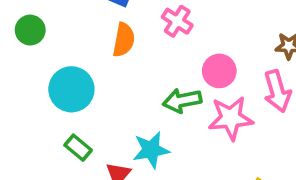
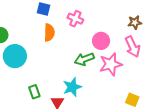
cyan circle: (71, 89) -> (15, 56), moved
green rectangle: (78, 148) -> (34, 92), turned 40

